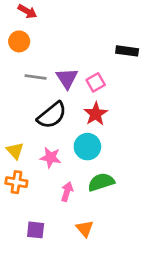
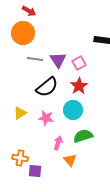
orange circle: (19, 41) -> (23, 33), size x1.5
yellow triangle: (15, 151) -> (20, 113), turned 40
orange cross: (16, 182) -> (20, 158), moved
orange triangle: (85, 229) -> (70, 160), moved

